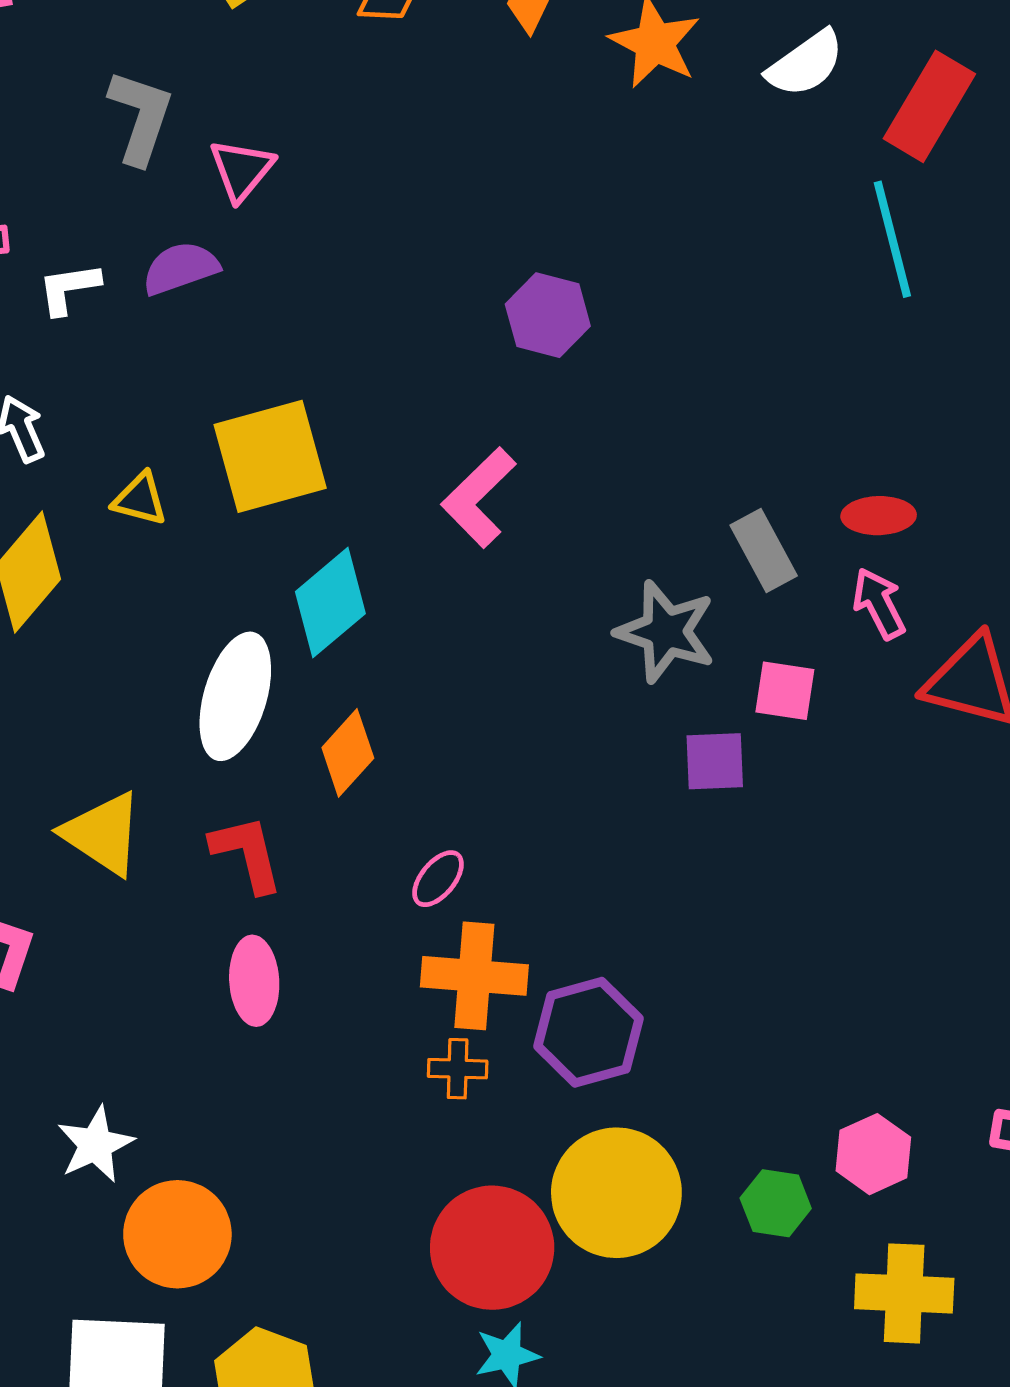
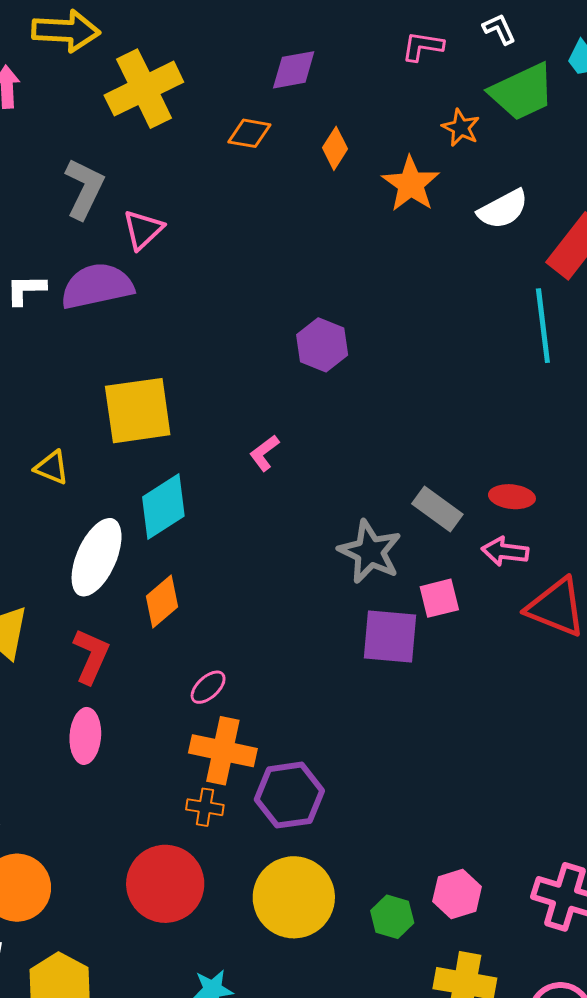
purple semicircle: (180, 268) -> (97, 286), size x1.5
pink L-shape: (479, 497) -> (264, 453), size x0.6
yellow triangle: (140, 499) -> (52, 468), moved
gray rectangle: (764, 550) -> (437, 509), turned -33
pink arrow: (879, 604) -> (505, 551), turned -63
pink square: (785, 691) -> (439, 598), turned -30
purple square: (715, 761) -> (390, 637), size x1.4
red L-shape: (247, 854) -> (91, 656), turned 30
red circle: (492, 1248) -> (165, 884), moved

